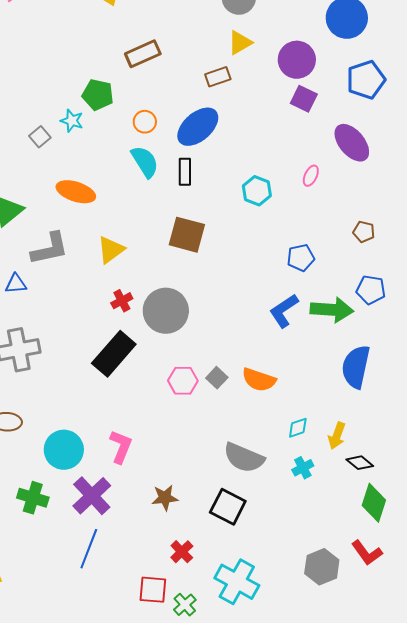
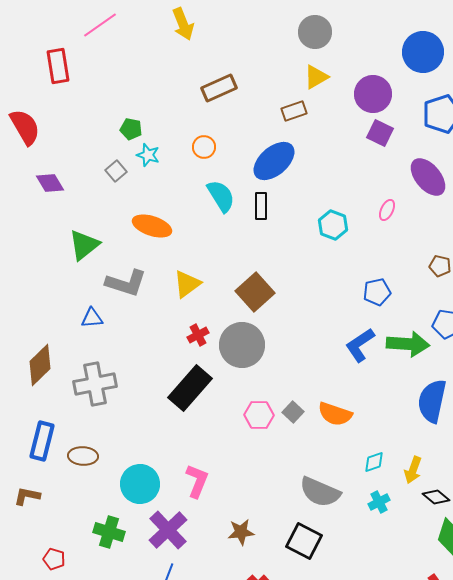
green pentagon: (98, 95) -> (131, 129), moved, size x0.7
orange circle: (145, 122) -> (204, 147), moved
brown square: (187, 235) -> (255, 292), moved, turned 33
gray L-shape: (50, 249) -> (126, 283), turned 30

